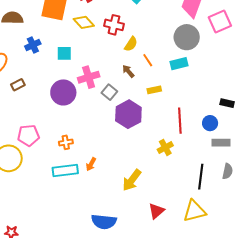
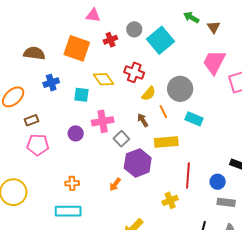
yellow diamond: (84, 22) -> (104, 79), moved
gray circle: (187, 37) -> (180, 89), moved
cyan rectangle: (179, 64) -> (194, 119), turned 30
yellow rectangle: (154, 90) -> (166, 142), size x1.6
purple circle: (63, 92) -> (76, 133), size x0.6
pink pentagon: (28, 135) -> (38, 145), moved
orange arrow: (91, 164) -> (115, 184), moved

